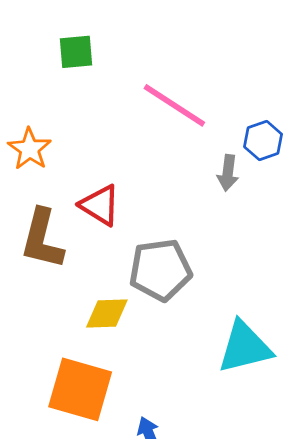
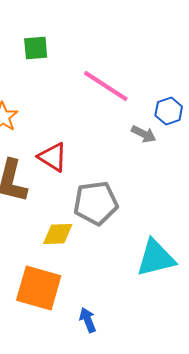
gray arrow: (228, 173) -> (144, 134), turned -70

